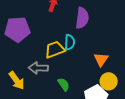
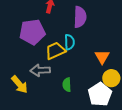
purple pentagon: (17, 29) -> (32, 32), moved
green semicircle: (64, 84) -> (67, 85), turned -144

